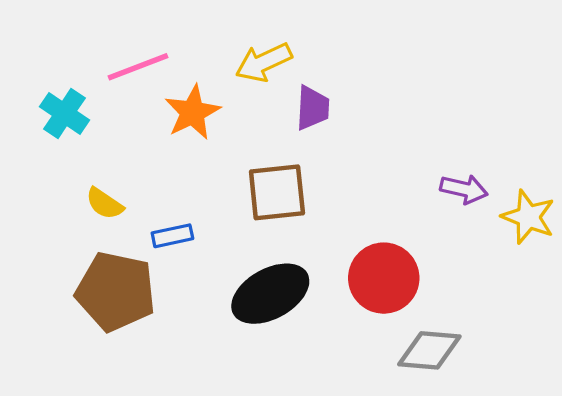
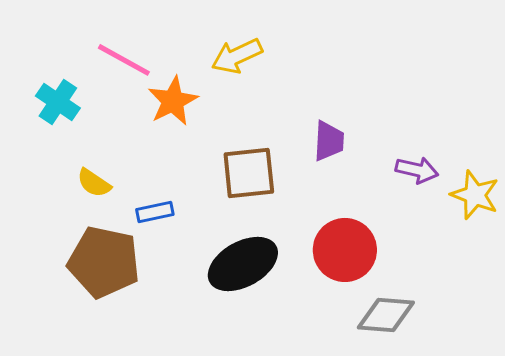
pink line: (138, 67) -> (124, 60), turned 50
purple trapezoid: (313, 108) -> (329, 141), moved

